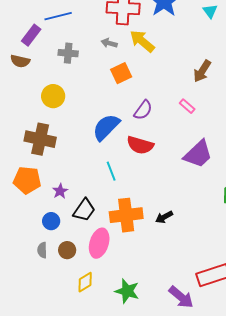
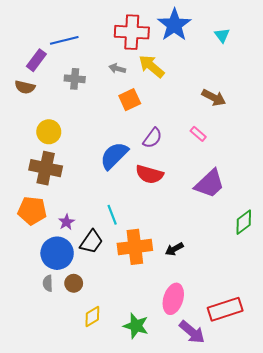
brown arrow: (202, 71) -> (214, 98), turned -95
yellow circle: (53, 96) -> (49, 132), moved
cyan line: (111, 171) -> (112, 215), moved
blue circle: (51, 221) -> (57, 253), size x1.8
pink ellipse: (99, 243) -> (173, 299), moved

